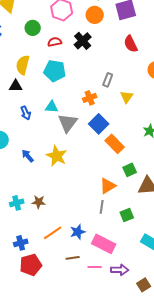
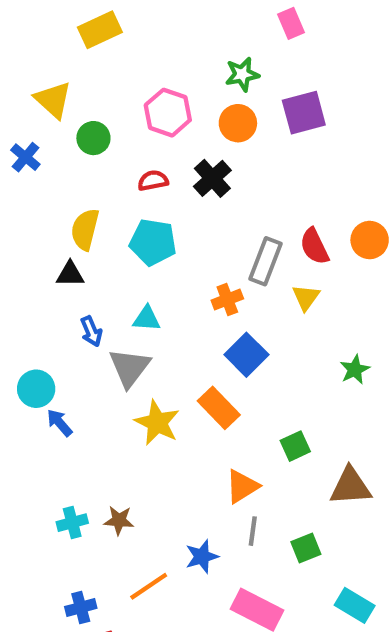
green circle: (33, 28) -> (93, 138), moved
red semicircle: (131, 44) -> (314, 246), moved
gray rectangle: (108, 80) -> (266, 261), size x1.5
gray triangle: (68, 123) -> (130, 367), moved
orange rectangle: (115, 144) -> (219, 408), moved
blue arrow: (28, 156) -> (59, 423), moved
green square: (130, 170) -> (295, 446), moved
orange triangle: (108, 186) -> (242, 486), moved
blue star: (78, 232) -> (202, 557), moved

